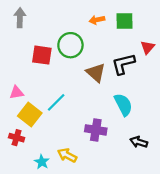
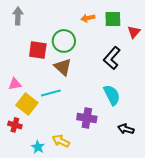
red triangle: (148, 47) -> (134, 32), moved
black L-shape: (123, 64) -> (112, 58), turned -35
brown triangle: (96, 73) -> (63, 67), moved
cyan line: (56, 102) -> (51, 93), turned 30

